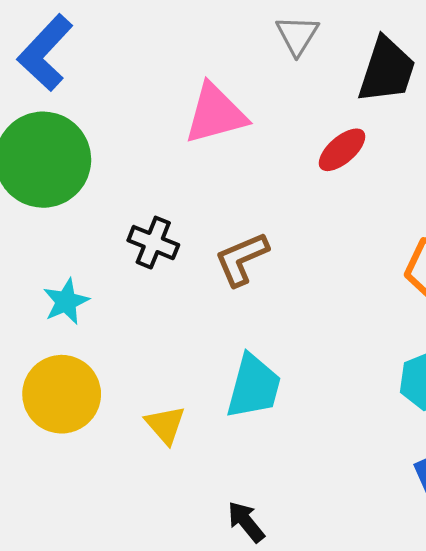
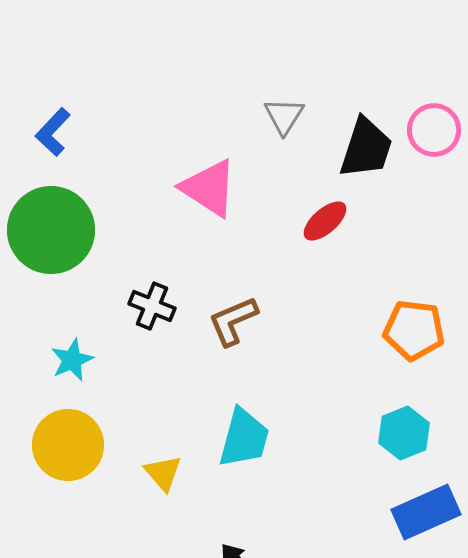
blue L-shape: (45, 53) -> (53, 132), size x0.7
pink triangle: (215, 114) -> (209, 188), turned 48

